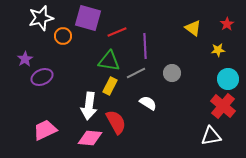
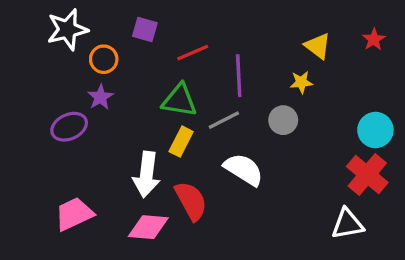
purple square: (88, 18) -> (145, 30), size x0.6
yellow star: (218, 50) -> (301, 82), moved
purple star: (25, 59) -> (100, 97), moved
white semicircle: (148, 103) -> (244, 170), size x1.4

